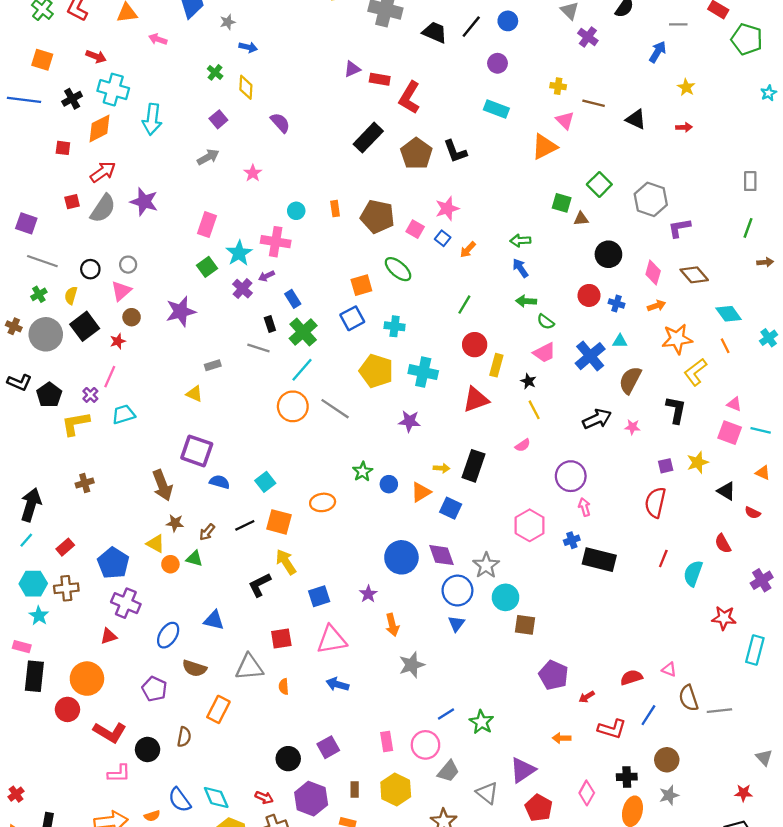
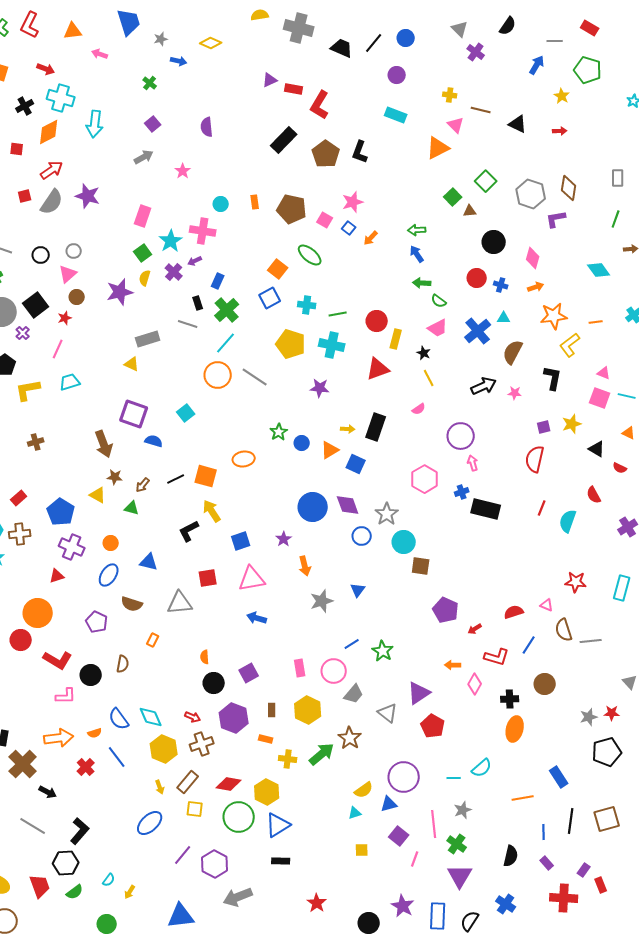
green pentagon: (747, 39) -> (588, 70), moved
yellow diamond: (246, 87) -> (211, 43), moved, turned -70
purple semicircle: (280, 123) -> (207, 127), turned -144
black L-shape: (455, 151) -> (360, 152), turned 40
green square: (562, 203) -> (453, 197), turned 30
brown diamond: (694, 275) -> (569, 188), moved, turned 50
orange square: (361, 285) -> (278, 269), turned -36
yellow semicircle: (71, 295) -> (145, 278), moved
blue rectangle: (293, 299) -> (218, 281), turned 56
green line: (464, 305) -> (338, 314), moved, turned 48
cyan diamond: (729, 314) -> (599, 270), moved
orange line: (725, 346) -> (596, 322), turned -72
gray rectangle: (213, 365) -> (148, 339), size x1.6
purple cross: (90, 395) -> (23, 333), moved
cyan square: (265, 482) -> (186, 413), moved
orange circle: (170, 564) -> (111, 543), moved
blue circle: (457, 591) -> (362, 536), size x0.7
red star: (724, 618) -> (576, 582), moved
blue triangle: (456, 624) -> (358, 590), moved
orange semicircle: (284, 687) -> (205, 657), moved
orange rectangle: (218, 709) -> (153, 640), size x0.6
pink diamond: (587, 793) -> (475, 684), moved
gray star: (669, 795) -> (589, 717), moved

